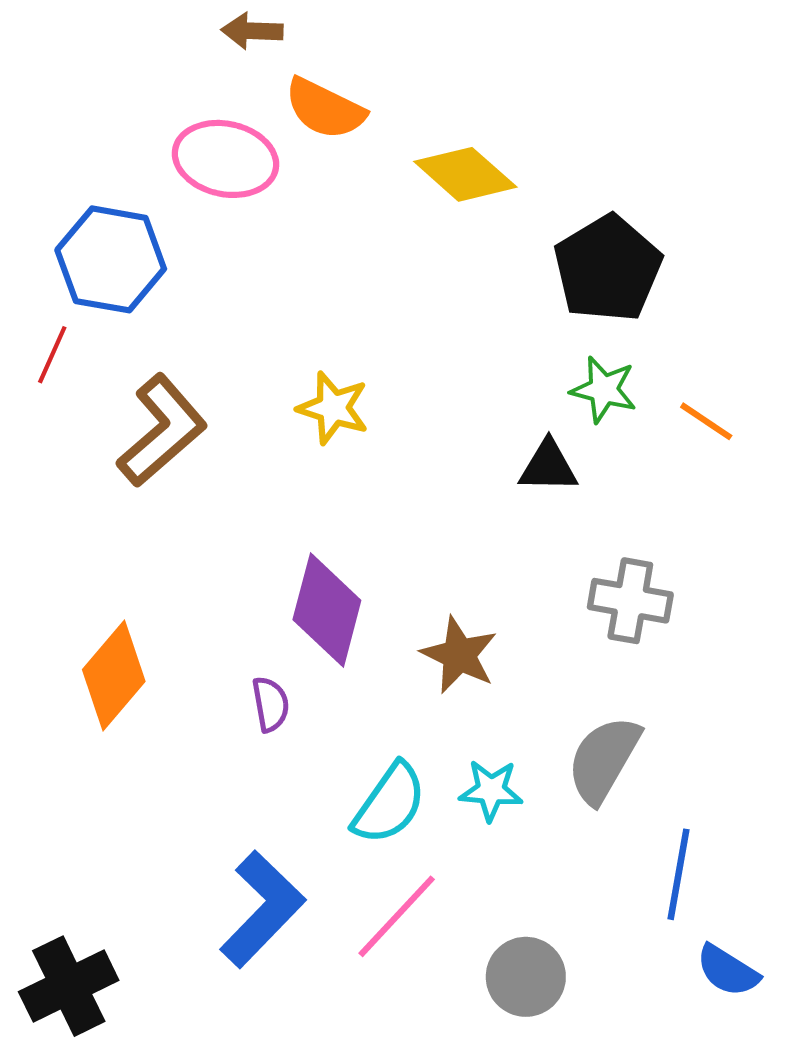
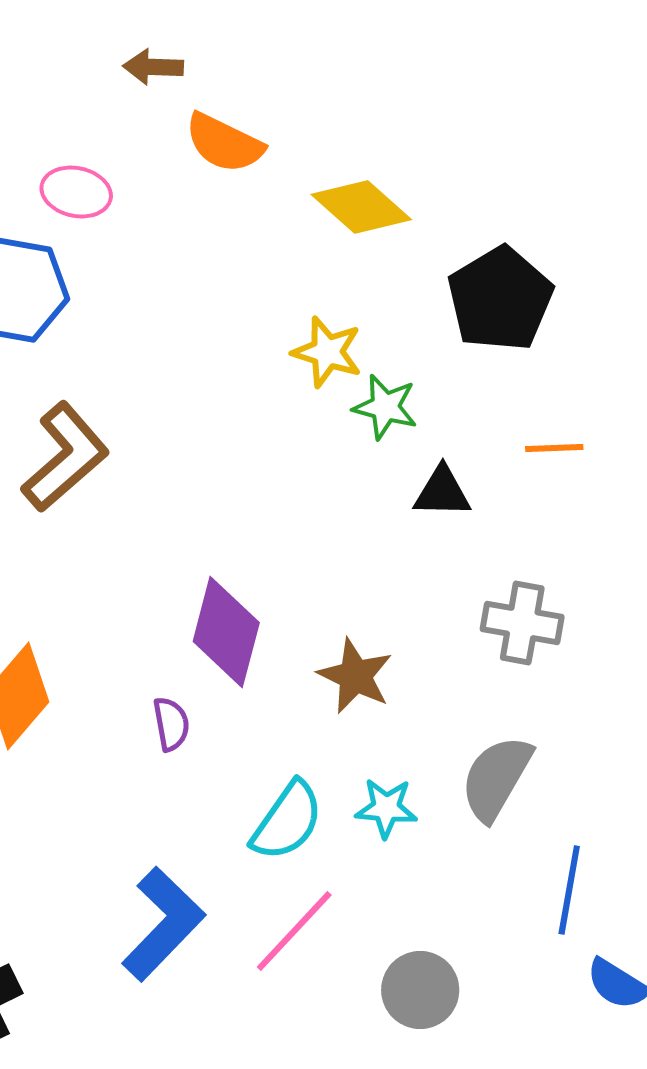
pink ellipse: (225, 159) -> (76, 192), moved, size x0.7
green star: (604, 390) -> (385, 407), moved
yellow star: (333, 408) -> (327, 352), moved
orange line: (706, 421) -> (554, 448), moved, turned -36

